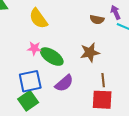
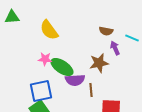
purple arrow: (115, 12) -> (115, 48), moved
brown line: (103, 80) -> (91, 90), moved
purple semicircle: (64, 83) -> (75, 80), moved, turned 36

